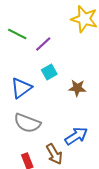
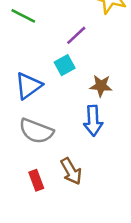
purple line: (43, 44) -> (76, 35), moved
blue arrow: (76, 136) -> (93, 121), moved, turned 120

